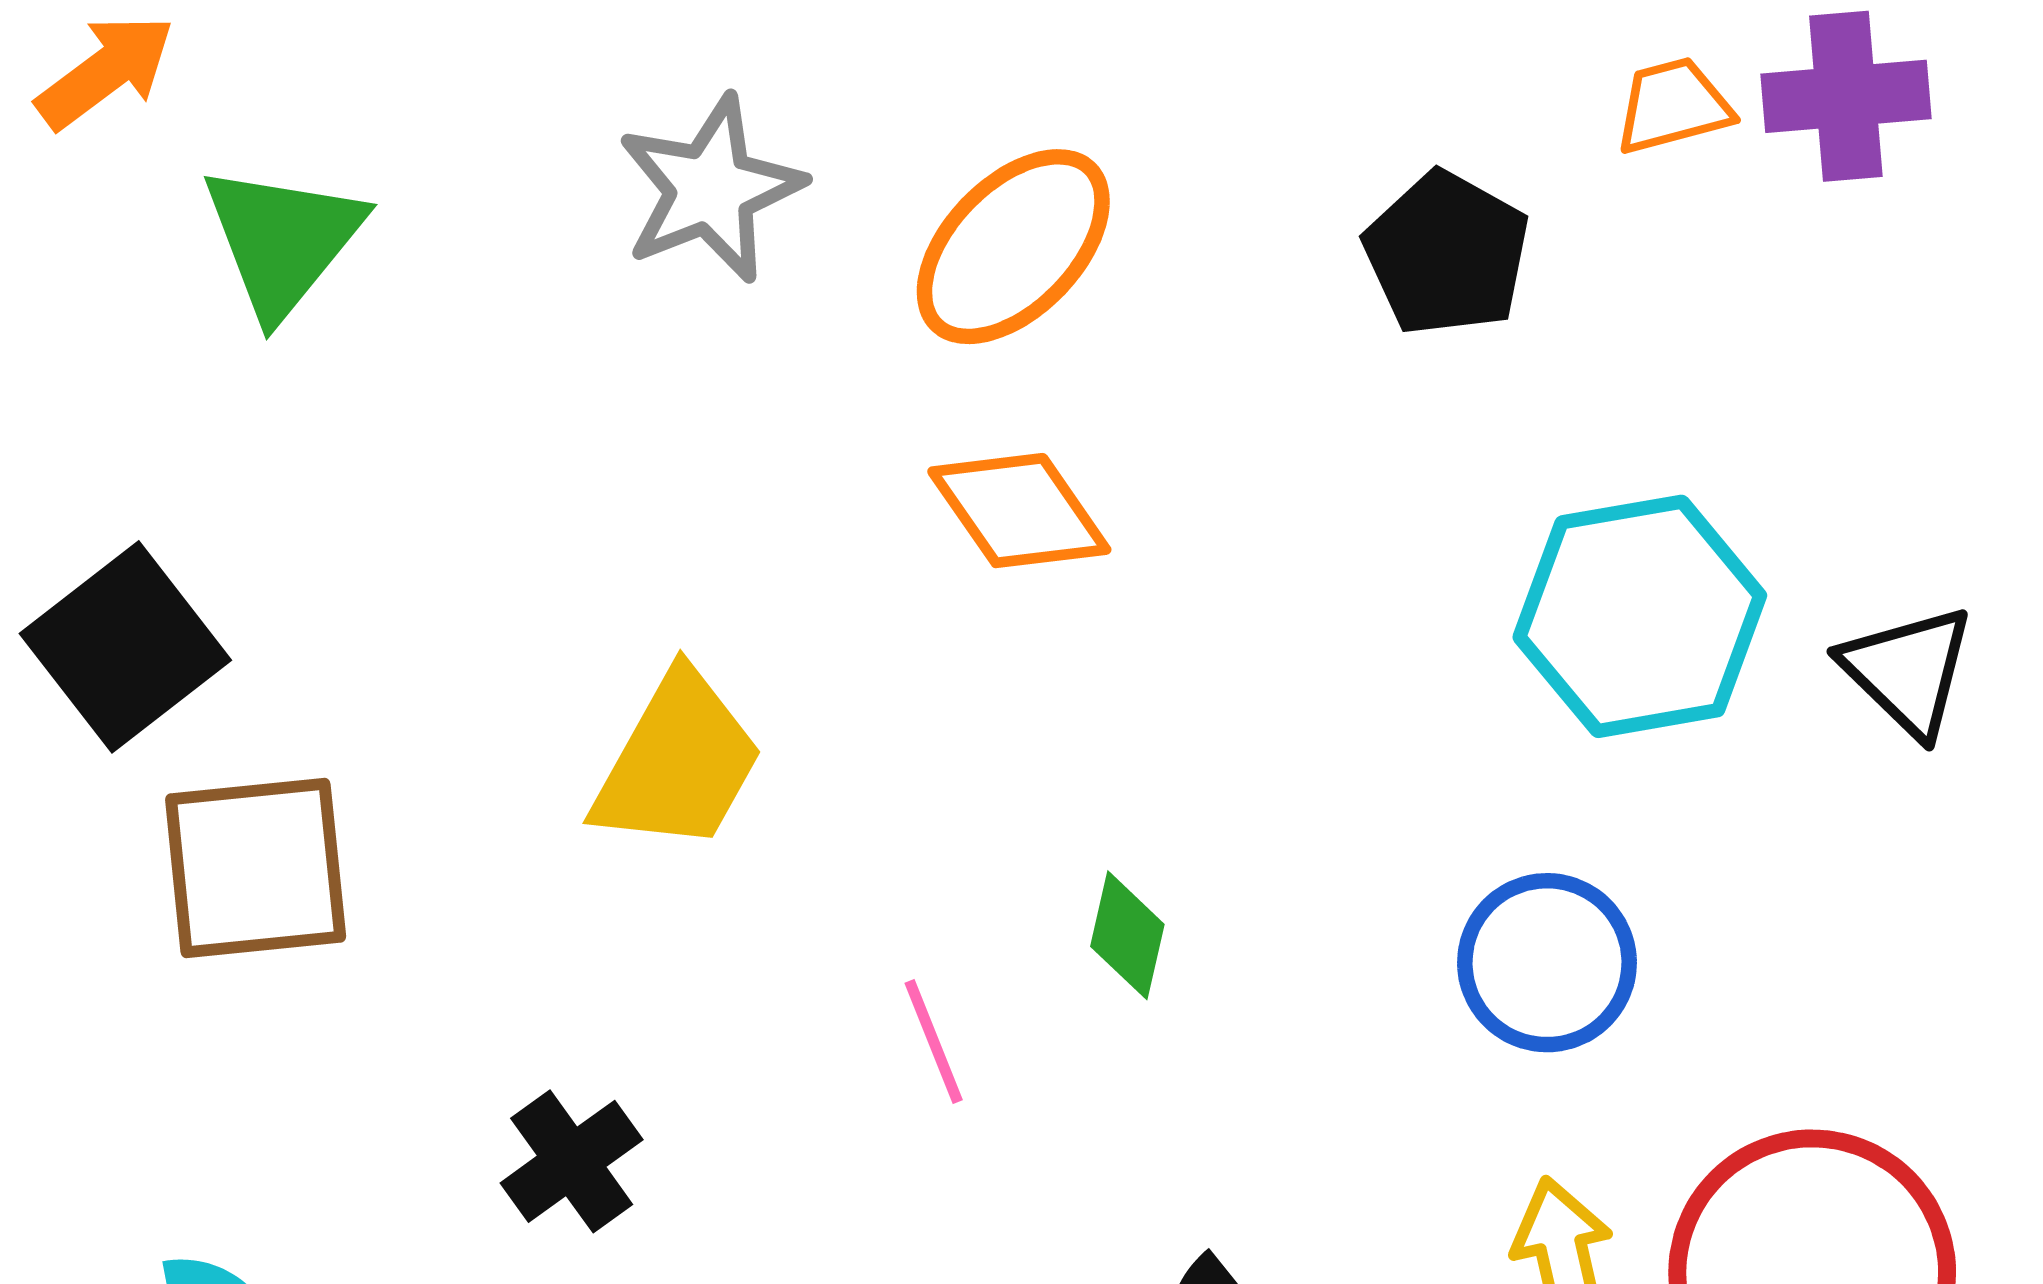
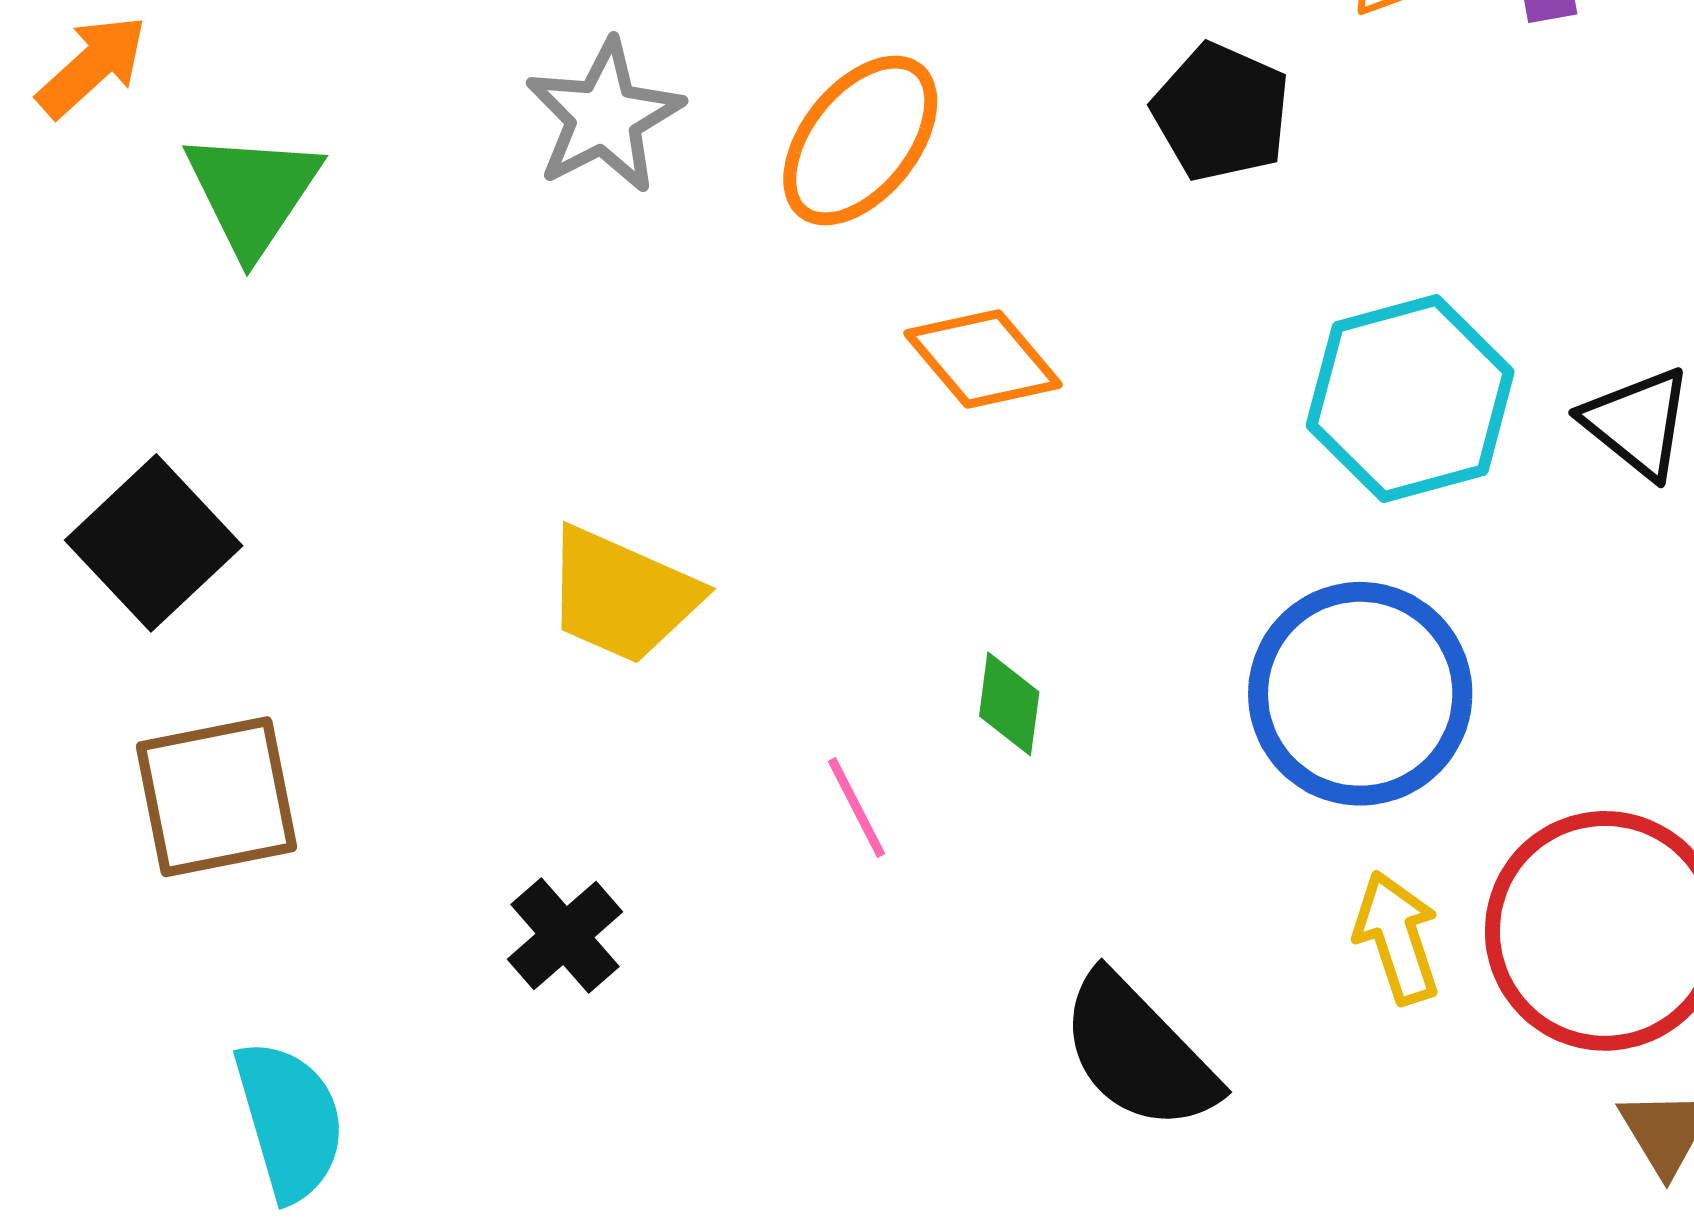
orange diamond: (1019, 511) -> (983, 359), moved
yellow trapezoid: (678, 762) -> (622, 595), turned 90
brown square: (256, 868) -> (217, 797), moved
blue circle: (1547, 963) -> (1360, 694), size x1.5

